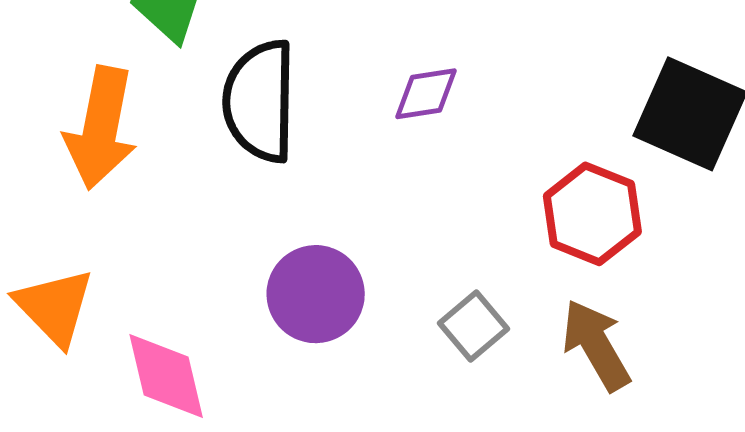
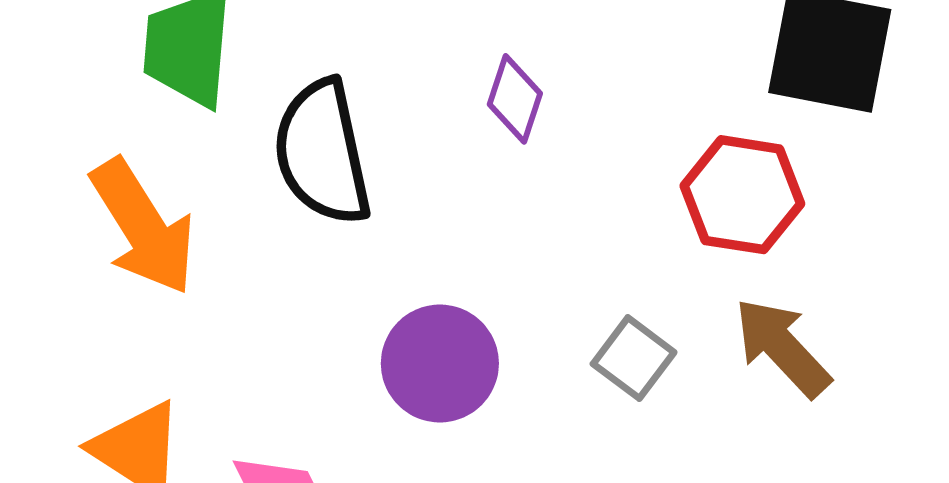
purple diamond: (426, 94) -> (515, 99), turned -50
orange arrow: (101, 128) -> (143, 227), turned -30

